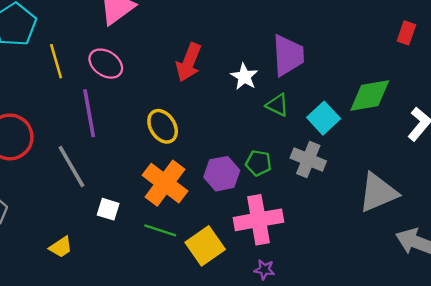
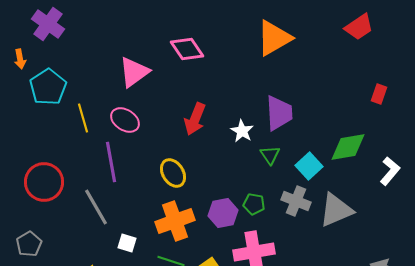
green triangle: (277, 105) -> (270, 155), turned 30
orange cross: (165, 183) -> (175, 221), turned 33
gray triangle: (378, 193) -> (336, 210), moved

